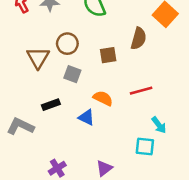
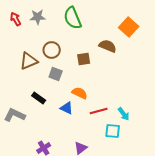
brown semicircle: (139, 39) -> (108, 46), turned -84
brown triangle: (38, 58) -> (29, 61), turned 36
red line: (141, 91) -> (99, 111), moved
black rectangle: (51, 105) -> (39, 98), turned 56

